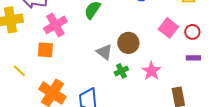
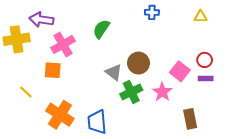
pink square: (168, 28) -> (180, 71), moved
red circle: (192, 32) -> (205, 60), moved
green cross: (121, 71) -> (131, 92), size x1.5

